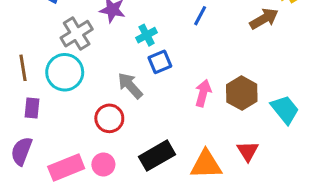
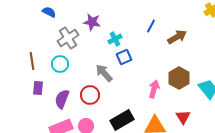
brown arrow: (264, 19) -> (177, 37), moved
cyan circle: (65, 72) -> (60, 64), size x0.7
pink arrow: (203, 93) -> (154, 89), moved
purple semicircle: (22, 151) -> (62, 99), moved

